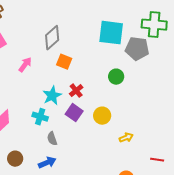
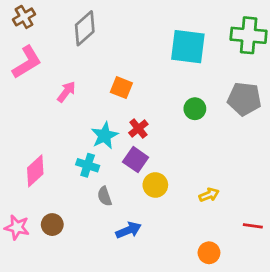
gray diamond: (52, 38) -> (85, 28), moved
gray pentagon: (137, 49) -> (244, 99), moved
yellow circle: (102, 116) -> (155, 185), moved
blue arrow: (47, 163) -> (129, 230), moved

